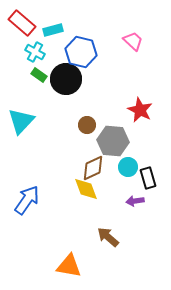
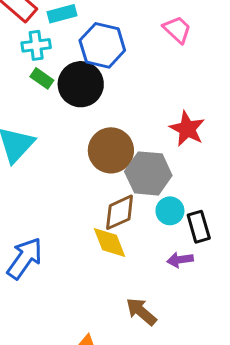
cyan cross: (35, 52) -> (36, 45), turned -36
brown circle: (87, 125) -> (111, 150), size x1.8

